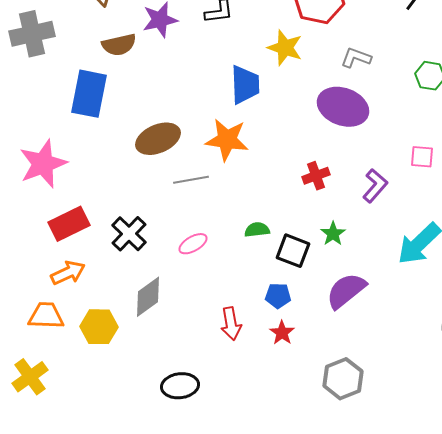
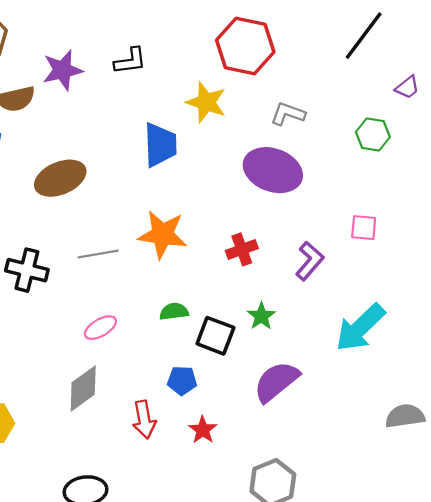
brown ellipse: (158, 139) -> (60, 178), moved
orange star: (227, 140) -> (163, 234), moved
black cross: (129, 234) -> (27, 270), moved, turned -30
blue pentagon: (278, 296) -> (182, 380), moved
gray diamond: (148, 297) -> (83, 389), moved

